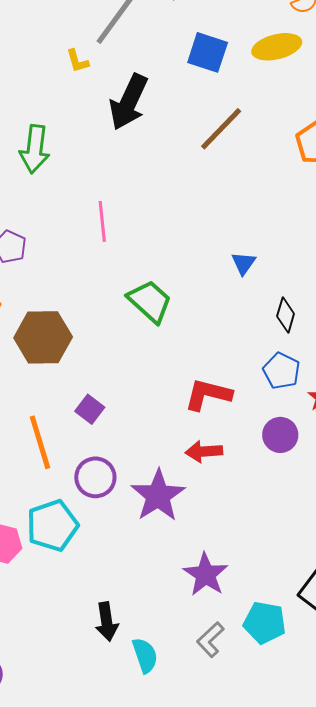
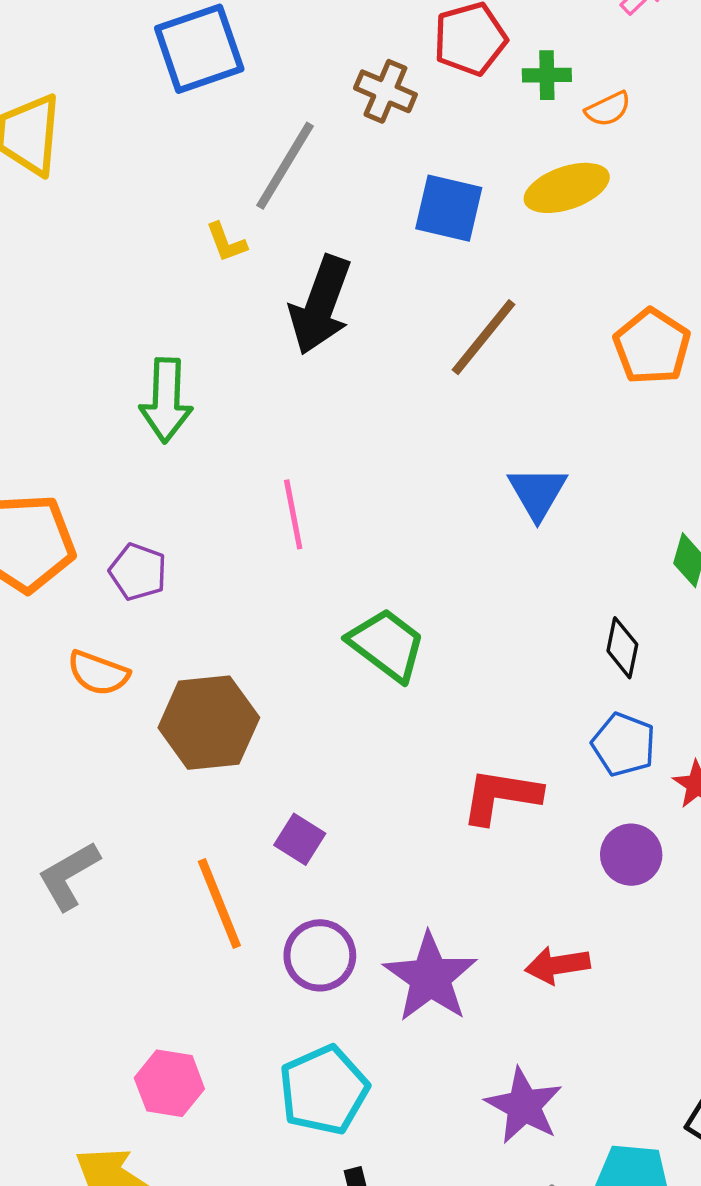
blue triangle: (244, 263) -> (537, 493), moved, size x1.4
red arrow: (204, 451) -> (557, 965), moved
cyan pentagon: (52, 526) -> (324, 1090), moved

